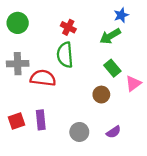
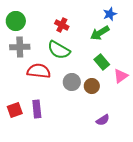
green semicircle: (65, 55) -> (59, 50), turned -55
gray cross: (18, 64) -> (20, 47), moved
gray circle: (79, 132) -> (72, 82), moved

